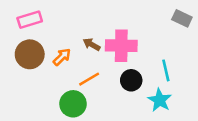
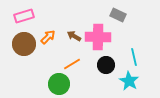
gray rectangle: (182, 18) -> (118, 15), moved
orange arrow: (62, 57) -> (48, 37), moved

